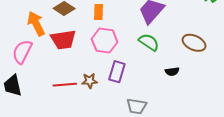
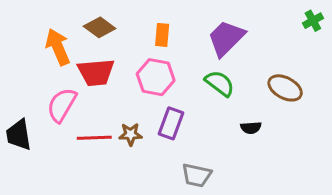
orange rectangle: (98, 12) -> (162, 35), moved
pink semicircle: (22, 52) -> (62, 105), moved

